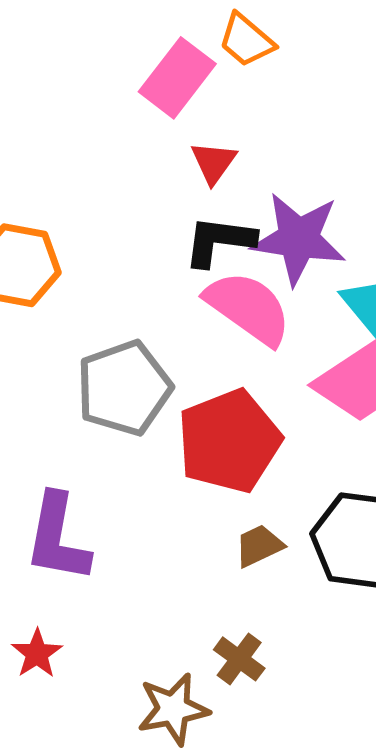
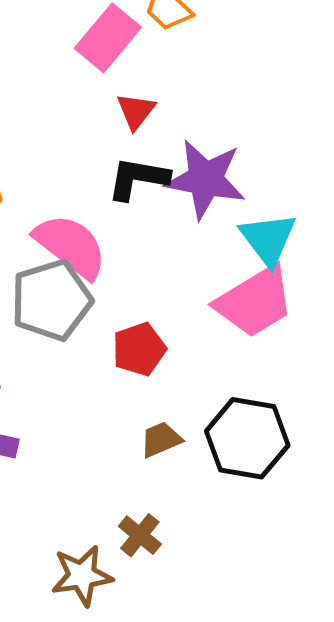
pink semicircle: (248, 308) -> (71, 246), moved
red pentagon: (229, 441) -> (139, 349), size x0.6

